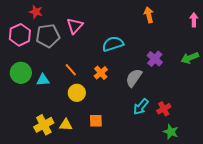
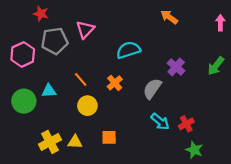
orange arrow: (149, 15) -> (169, 17), turned -42
pink hexagon: (20, 35) -> (23, 55), moved
green arrow: (190, 58) -> (216, 66), turned -30
green circle: (21, 73) -> (24, 101), moved
cyan arrow: (141, 107) -> (160, 122), turned -90

